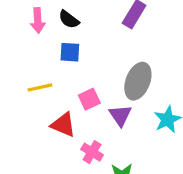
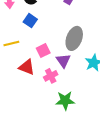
blue square: (70, 52) -> (30, 21), turned 32
pink cross: (92, 152) -> (51, 76), moved, turned 32

